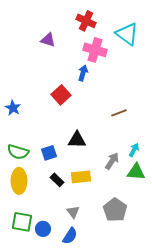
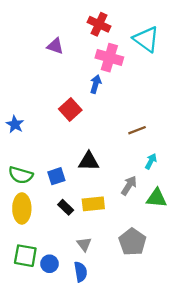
cyan arrow: (134, 150) -> (151, 161), moved
blue semicircle: (70, 236) -> (81, 272), turned -42

